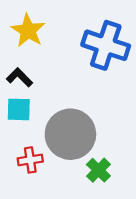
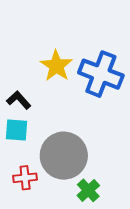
yellow star: (28, 31) -> (56, 66), moved

